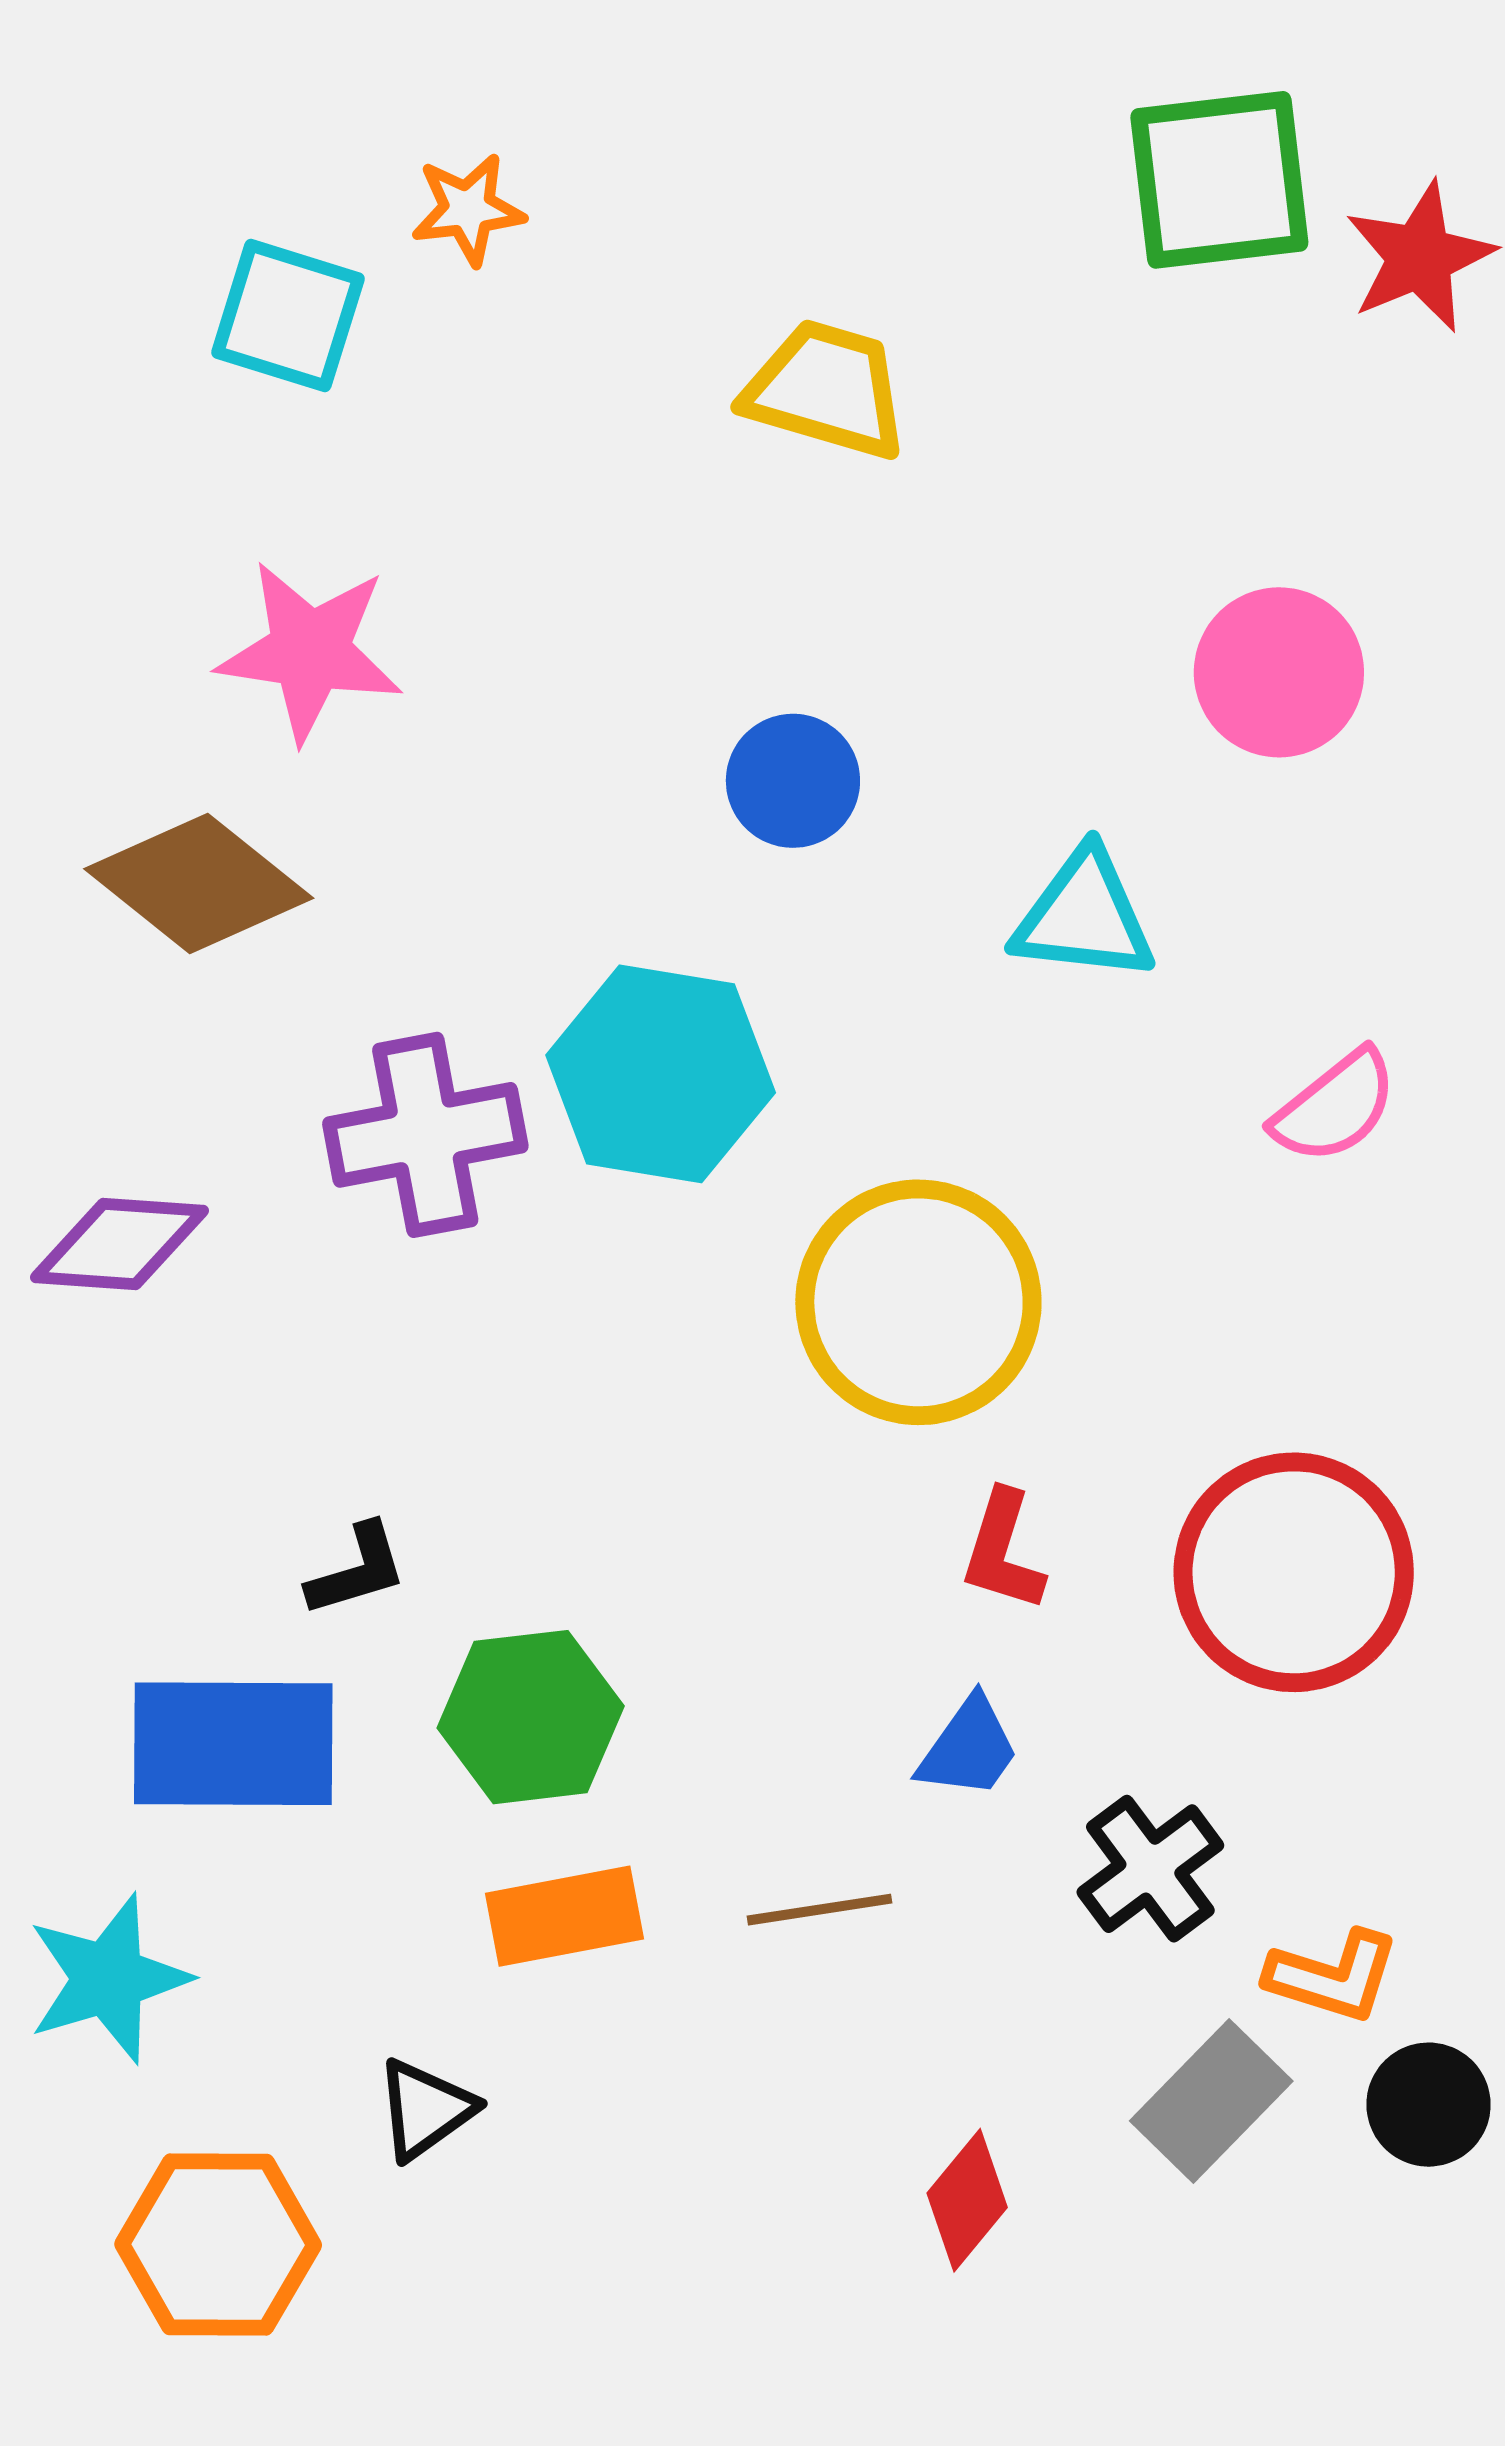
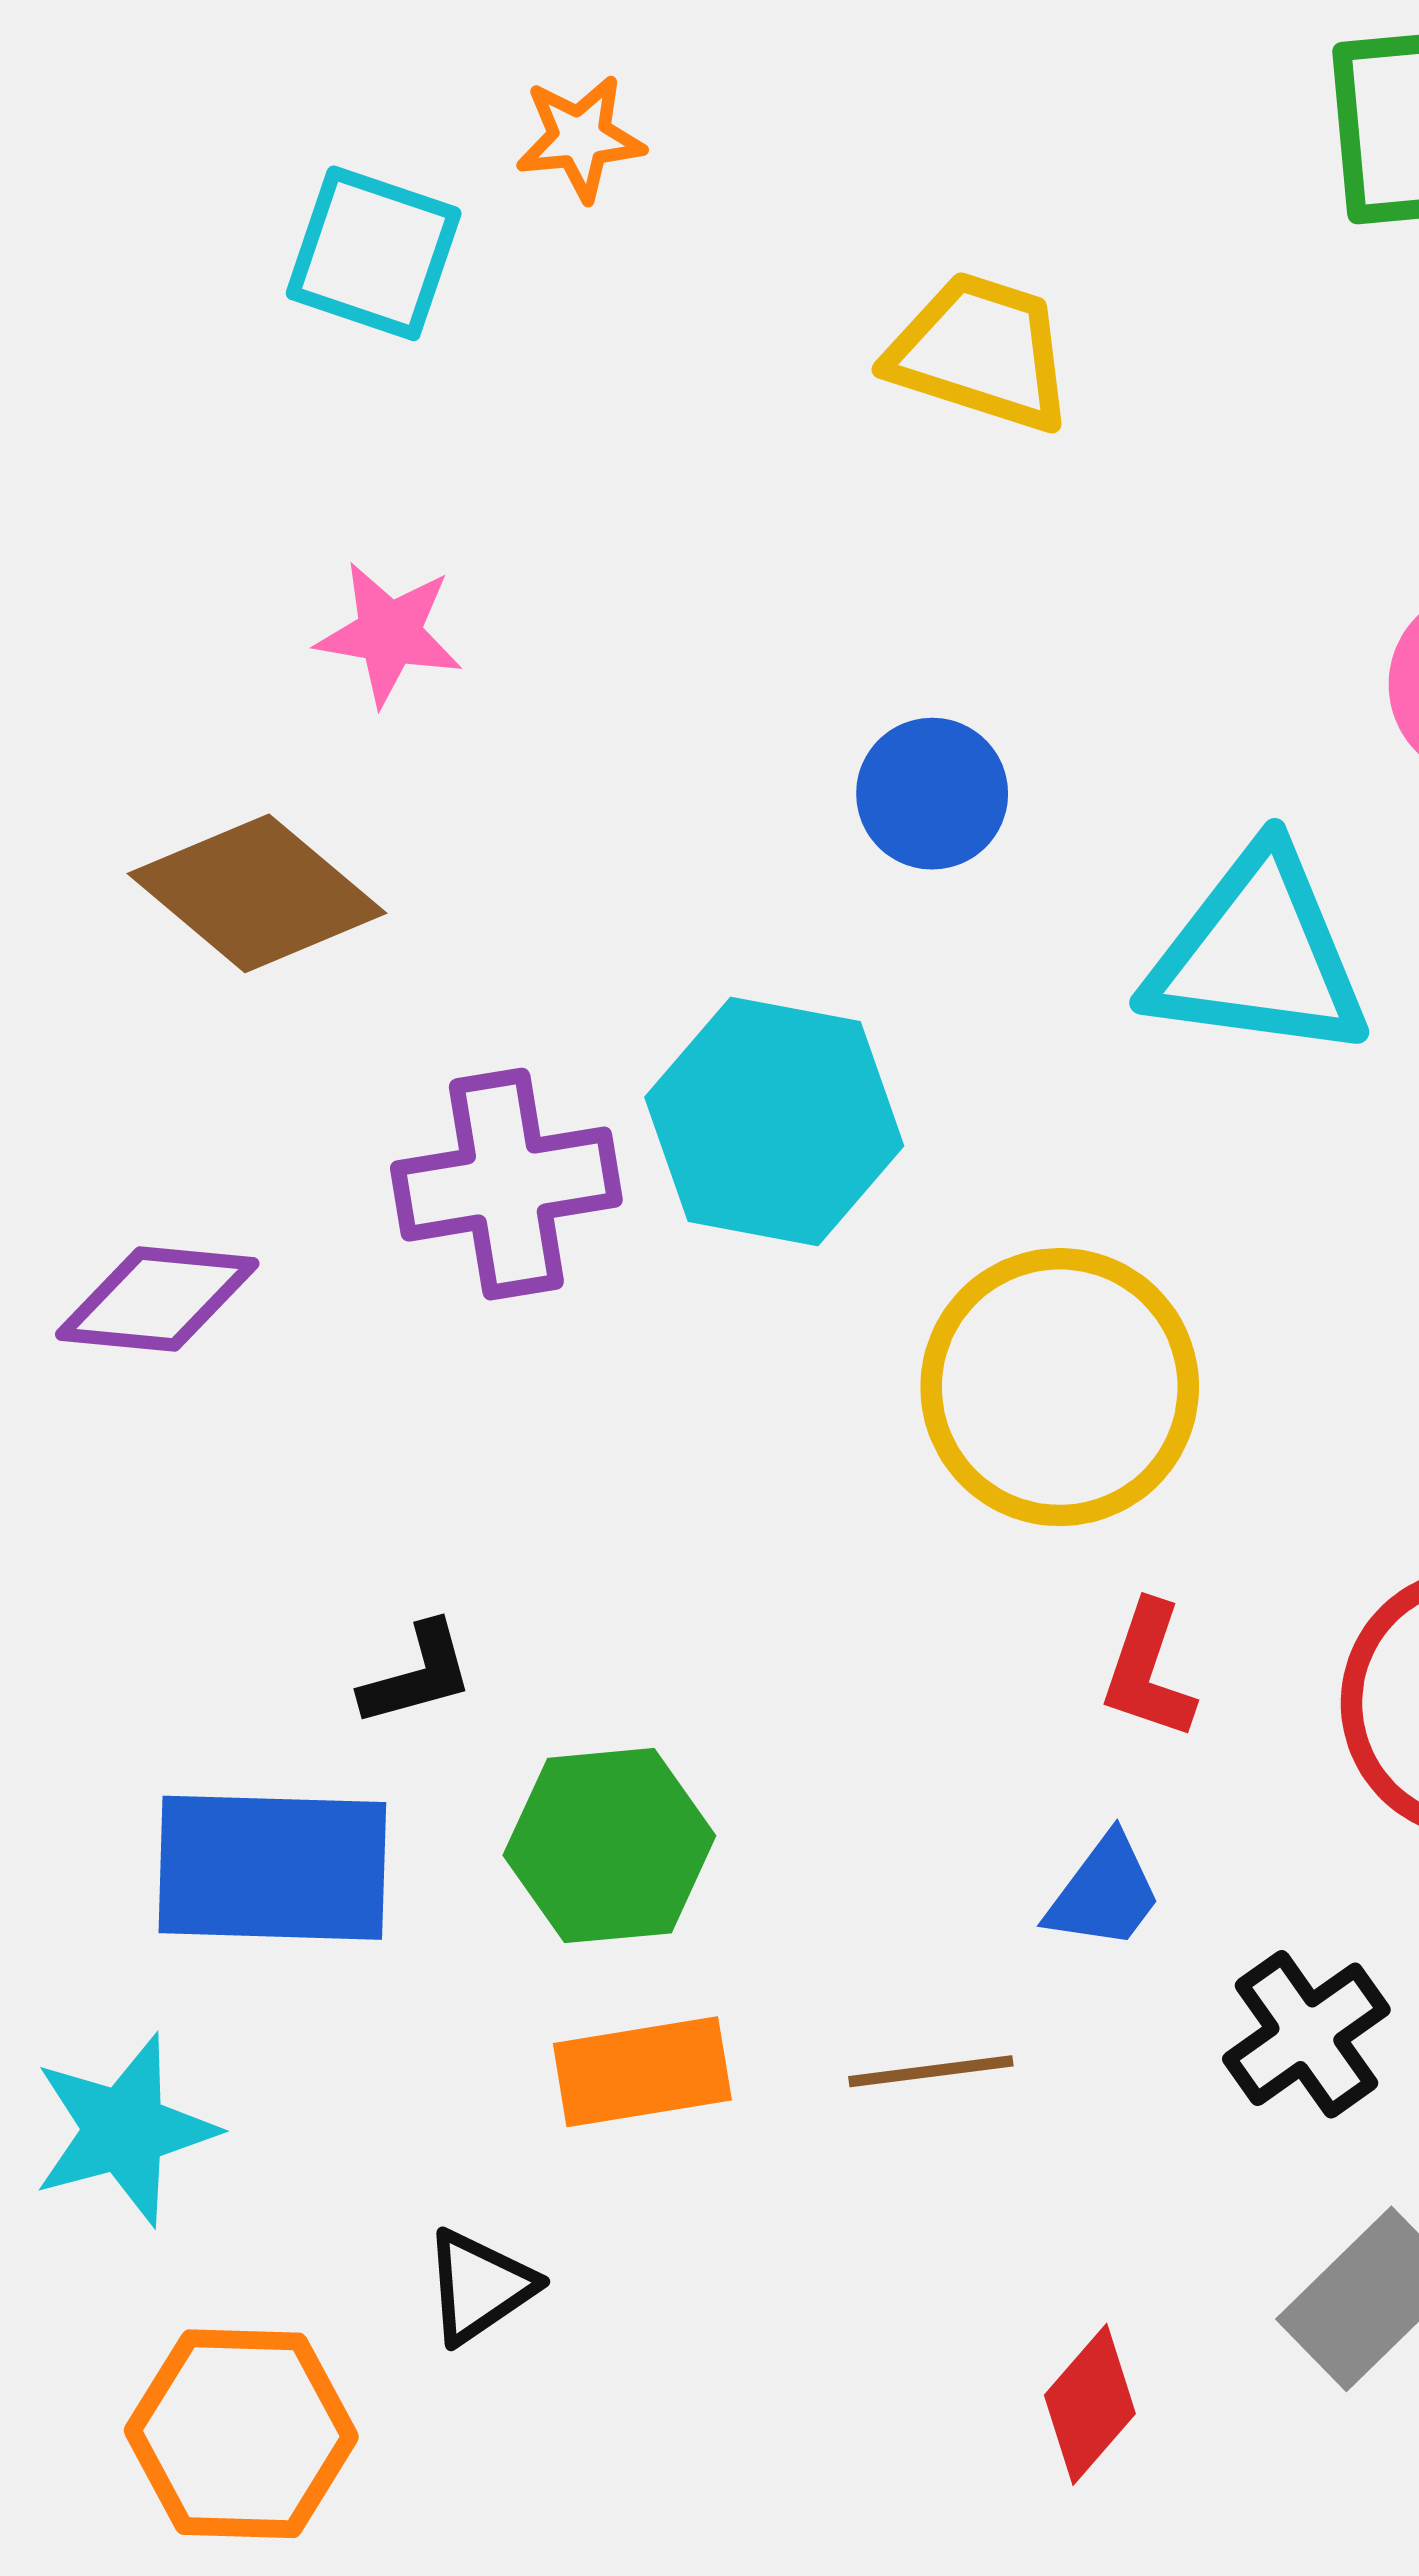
pink star: (310, 651) -> (389, 633), size x0.7
cyan triangle: (1084, 916) -> (1258, 955), size x1.4

